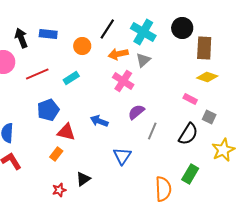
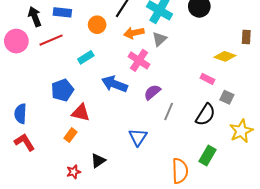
brown rectangle: (204, 48) -> (246, 37), moved, size x0.6
red line: (37, 74) -> (51, 40), moved
blue arrow: (99, 121) -> (114, 84), moved, size x1.4

